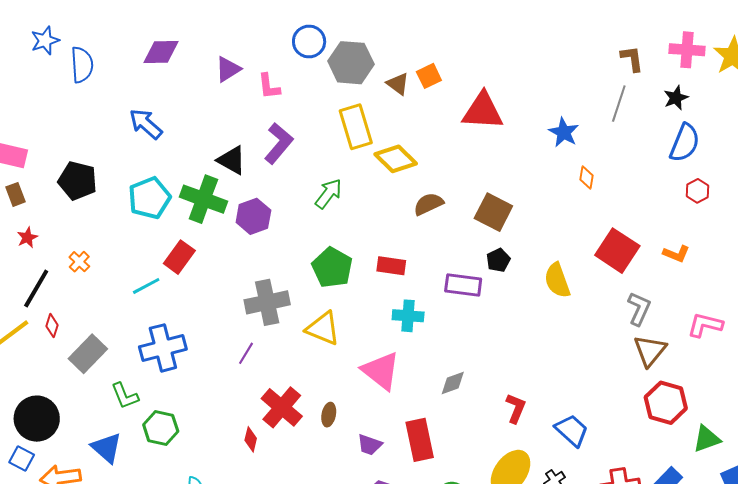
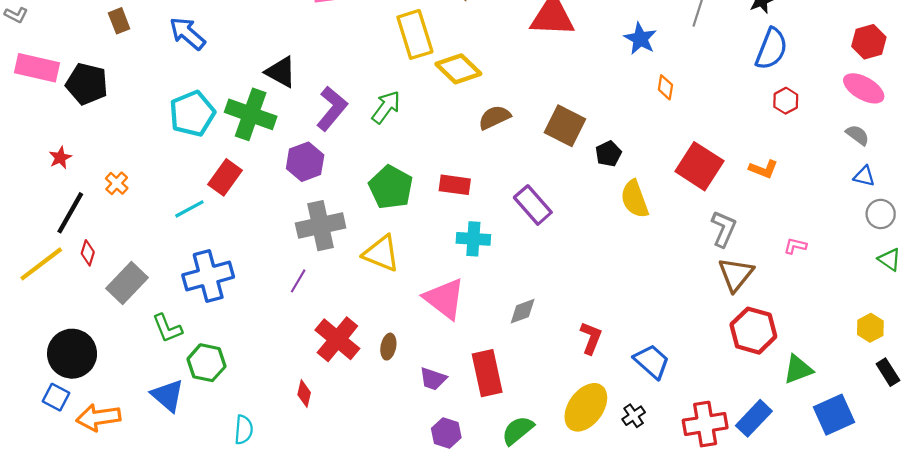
purple L-shape: (279, 143) -> (332, 109), moved
black pentagon: (78, 181) -> (87, 84), moved
brown rectangle: (15, 194) -> (119, 21), moved
purple hexagon: (253, 216) -> (305, 162), moved
black pentagon: (498, 260) -> (608, 154), moved
purple rectangle: (463, 285) -> (533, 205), turned 42
pink L-shape: (705, 325) -> (795, 246), size x0.6
red diamond: (251, 439) -> (304, 394), moved
blue triangle: (107, 448) -> (168, 395), moved

